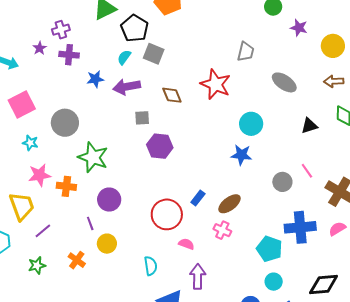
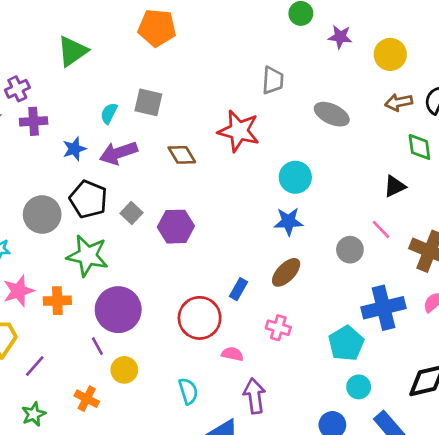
black pentagon: (135, 28) -> (88, 199), moved
gray square: (142, 118) -> (131, 213), moved, turned -35
black triangle: (309, 126) -> (395, 186), moved
purple circle: (109, 200) -> (118, 310), size x1.4
brown ellipse: (229, 204) -> (286, 272), moved
cyan pentagon: (269, 249) -> (346, 343), turned 30

